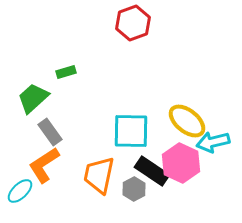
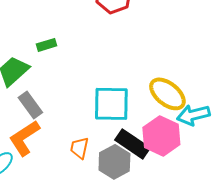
orange trapezoid: (99, 175) -> (79, 148), size x0.6
gray hexagon: (134, 189) -> (114, 162), size x1.4

